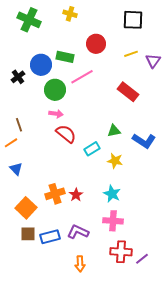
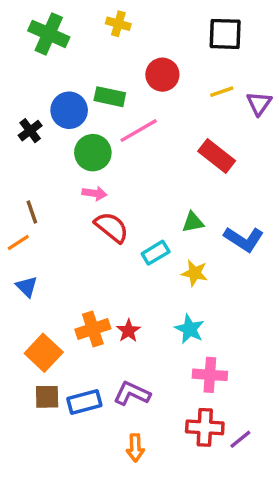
pink cross: (113, 221) -> (210, 375), moved

